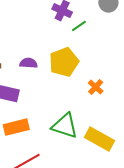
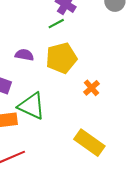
green line: (79, 26) -> (56, 24), moved
green triangle: (65, 126) -> (32, 106), moved

